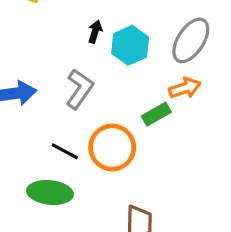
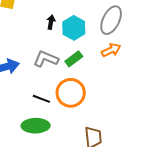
gray L-shape: (80, 89) -> (46, 59), turned -95
green rectangle: (156, 114) -> (74, 59), moved

